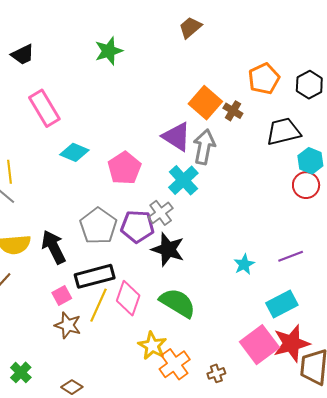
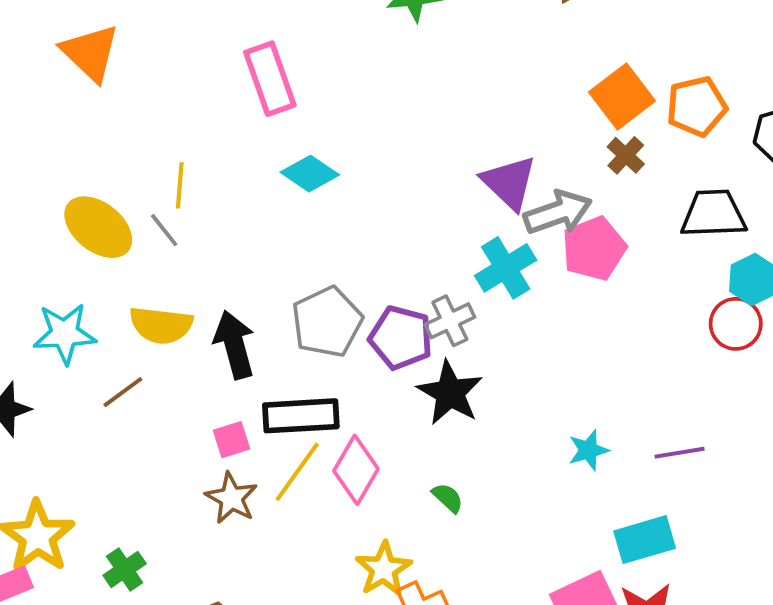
orange square: (205, 103) -> (622, 96), moved
gray arrow: (204, 147) -> (558, 213), turned 48
pink pentagon: (124, 168) -> (594, 248), moved
green semicircle: (178, 303) -> (448, 498), size x0.5

